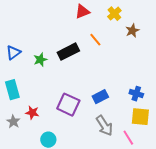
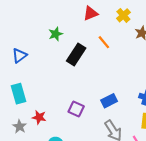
black rectangle: (68, 52) -> (76, 55), turned -30
green star: (40, 60) -> (56, 34), moved
purple square: (68, 105) -> (76, 109), size x0.7

